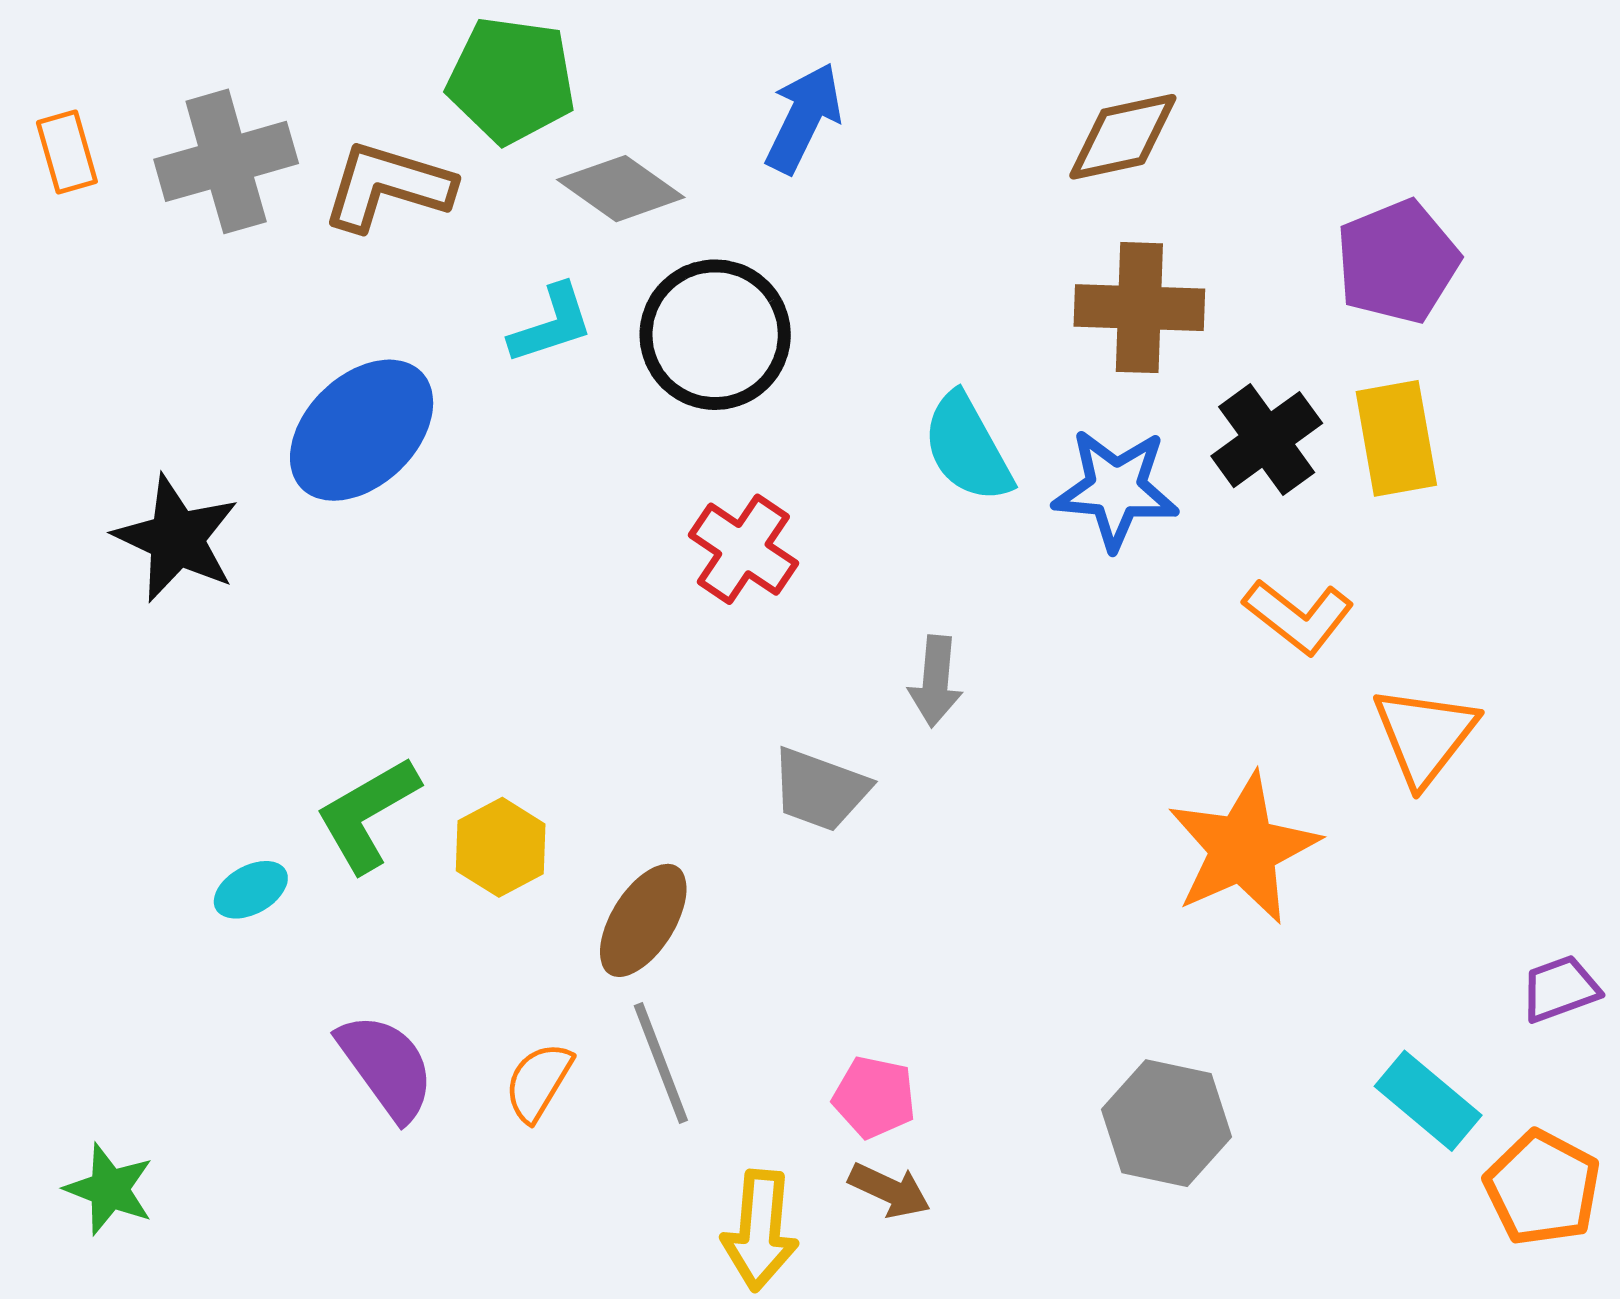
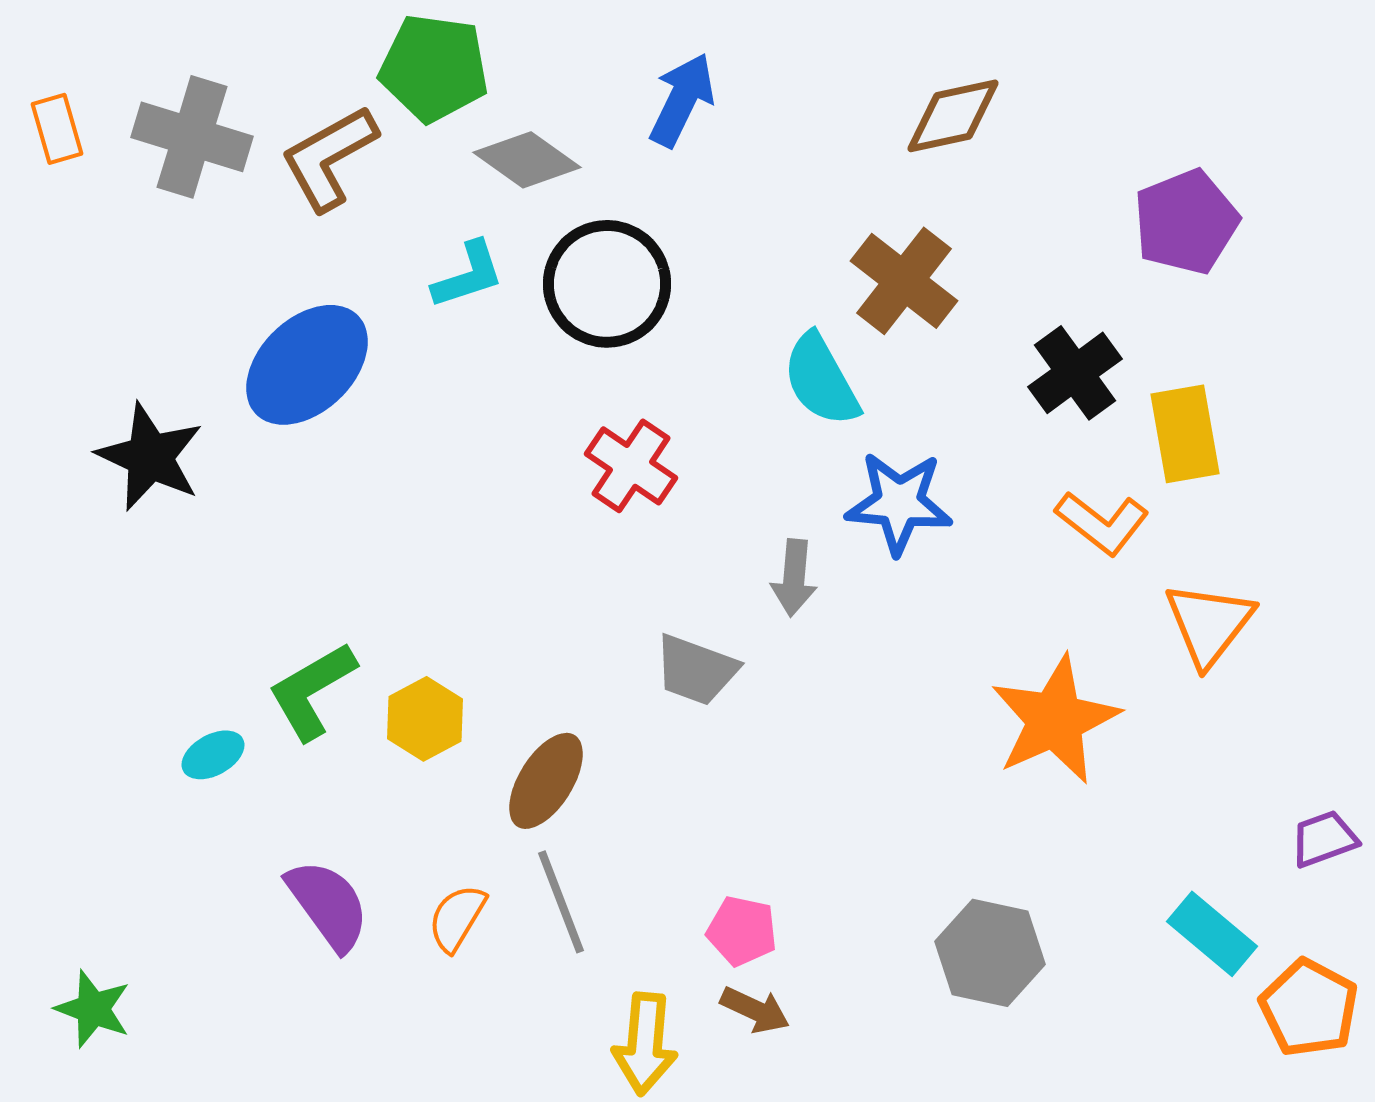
gray cross: (226, 161) -> (192, 137), turned 33
brown L-shape: (388, 186) -> (329, 158), turned -46
brown cross: (1139, 308) -> (904, 281), moved, turned 36
yellow rectangle: (1396, 438) -> (1185, 434), moved
blue star: (1116, 489) -> (899, 503), moved

